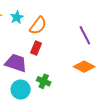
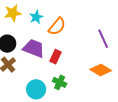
red rectangle: (36, 48) -> (55, 57), moved
purple trapezoid: (16, 63) -> (34, 48), moved

